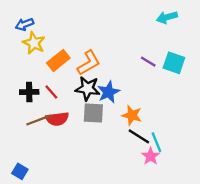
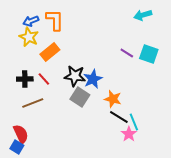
blue arrow: (25, 24) -> (31, 21), moved
orange L-shape: (89, 63) -> (55, 20), moved, turned -60
gray square: (93, 113) -> (80, 97), turned 30
red semicircle: (57, 119) -> (21, 134), moved, turned -108

